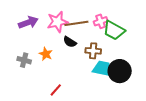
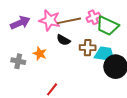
pink star: (57, 22) -> (50, 20), turned 30
cyan trapezoid: (103, 69) -> (105, 54), moved

